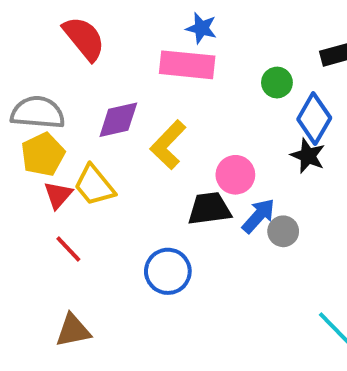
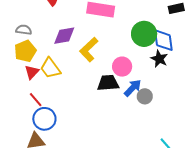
green circle: (277, 83) -> (144, 34), moved, size x1.6
gray semicircle: (38, 113) -> (24, 30), size x0.6
blue diamond: (314, 119) -> (163, 40), turned -40
blue circle: (168, 271) -> (44, 119), moved

